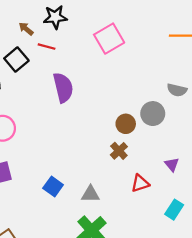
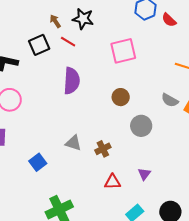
gray semicircle: (177, 90) -> (170, 100), moved
brown circle: (126, 124) -> (121, 97), moved
gray triangle: (90, 194) -> (73, 143), moved

